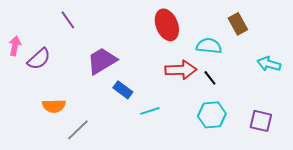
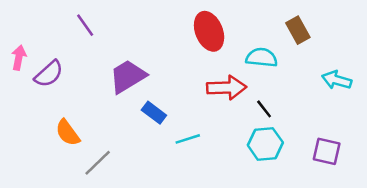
black line: (210, 78) -> (264, 109), moved
orange semicircle: (54, 106) -> (68, 133), turned 55

